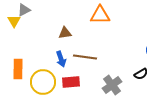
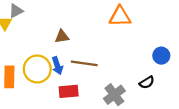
orange triangle: (100, 15) -> (120, 16), moved
yellow circle: (43, 82) -> (37, 69), moved

